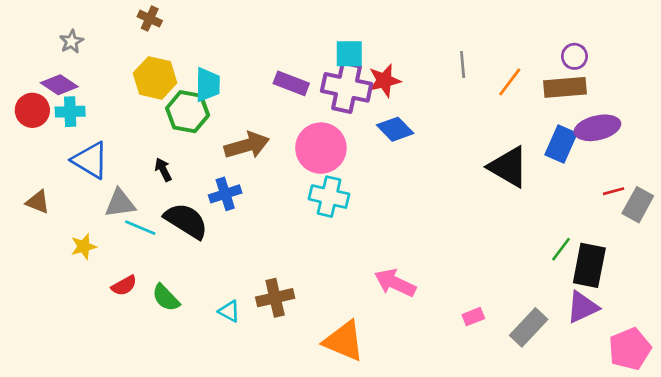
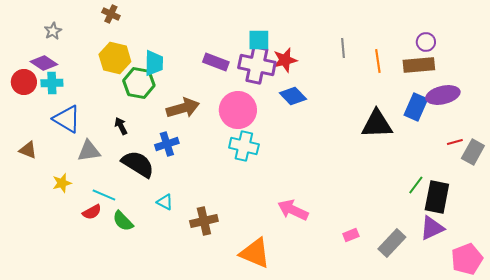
orange line: (510, 82) -> (378, 61), turned -45
black triangle: (508, 167) -> (377, 124), turned -32
cyan line: (140, 228) -> (104, 195), moved
cyan triangle: (229, 311) -> (165, 202), moved

